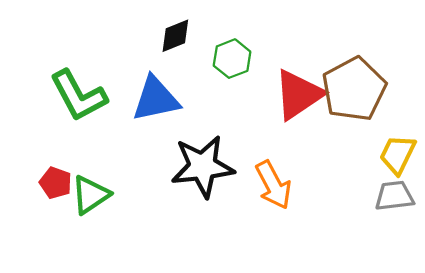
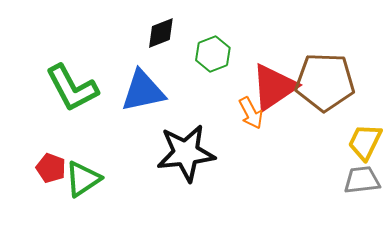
brown pentagon: (354, 89) -> (325, 82), turned 30
orange arrow: (273, 185) -> (251, 113), moved, size x0.7

